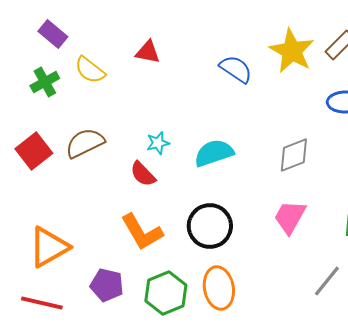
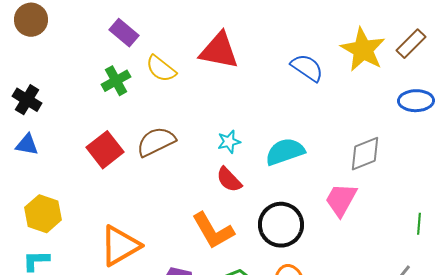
red triangle: (148, 52) -> (219, 51), size x1.6
red semicircle: (143, 174) -> (229, 180), moved
pink trapezoid: (290, 217) -> (341, 200), moved

